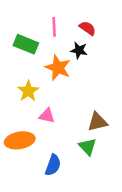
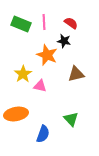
green rectangle: (26, 44) -> (21, 24), moved
pink triangle: (47, 116) -> (40, 86), moved
brown triangle: (97, 122) -> (76, 74), moved

